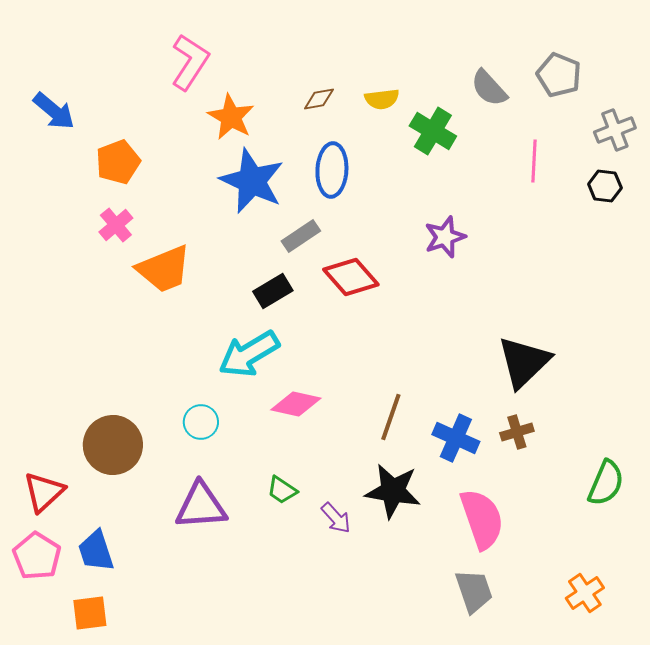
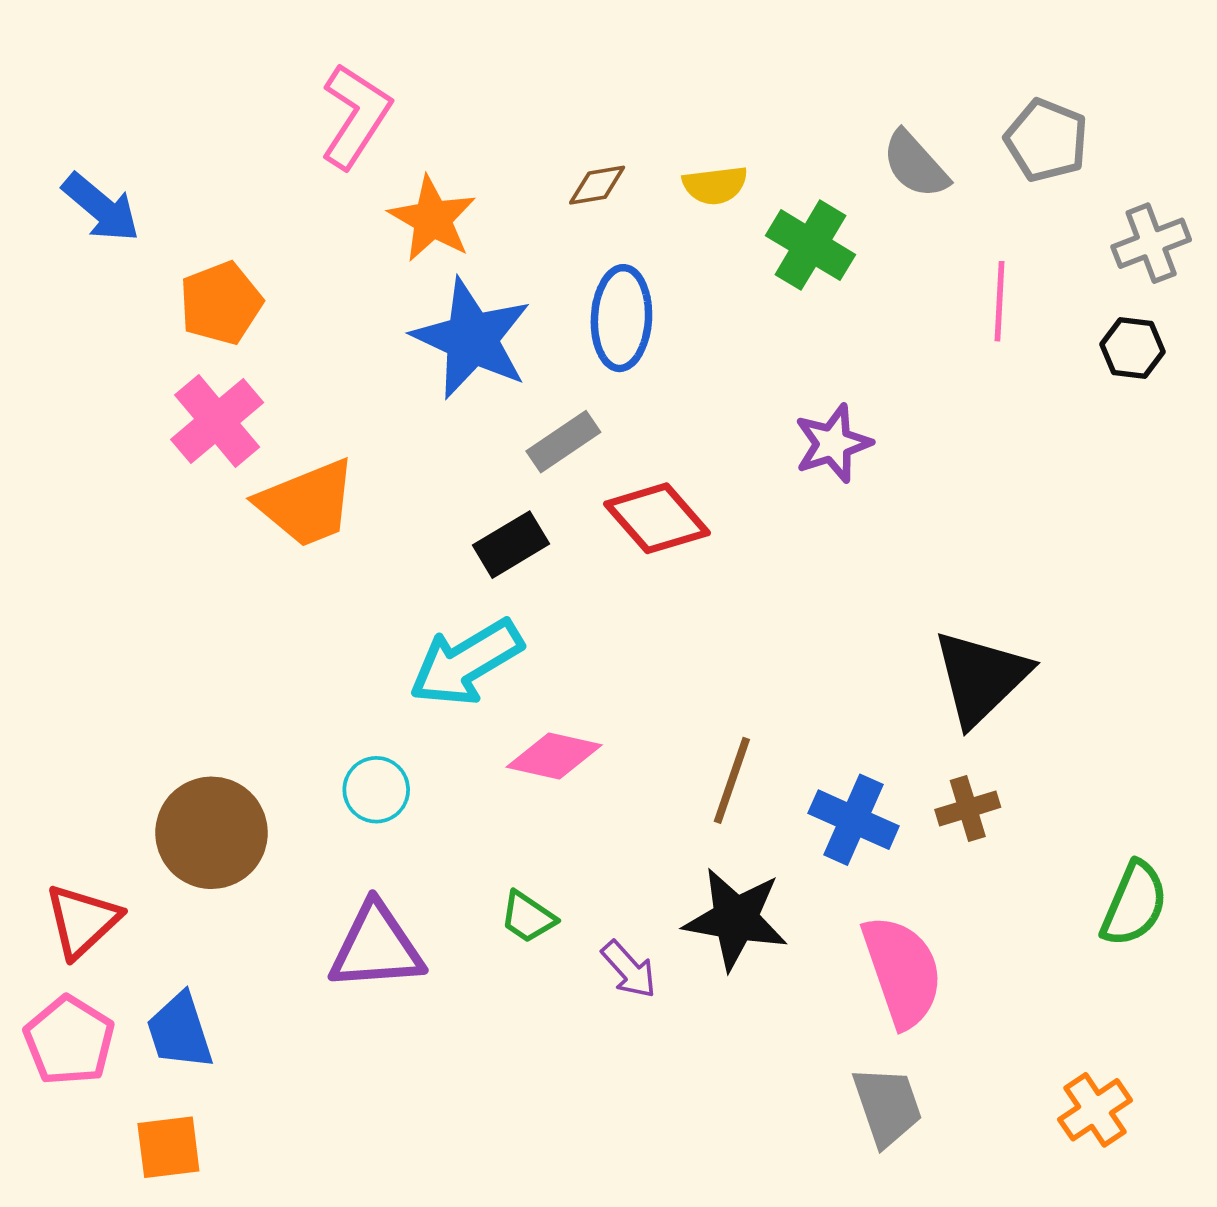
pink cross: (116, 225) -> (217, 421), size x1.4

